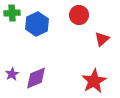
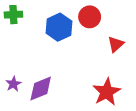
blue hexagon: (37, 24) -> (59, 27), moved

